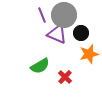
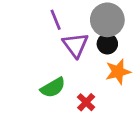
gray circle: (64, 15) -> (107, 20), moved
purple triangle: (57, 34) -> (75, 45), turned 30

